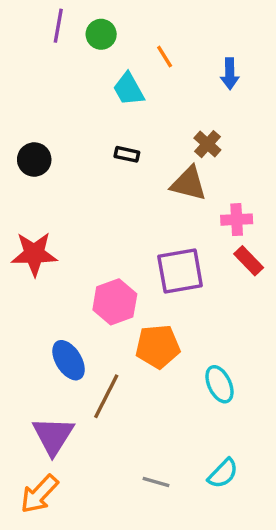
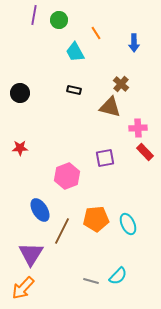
red star: (34, 254) -> (20, 148), size x0.6
purple square: (180, 271) -> (105, 158), size x0.7
orange pentagon: (158, 346) -> (96, 219), moved
cyan semicircle: (223, 473) -> (118, 276), moved

